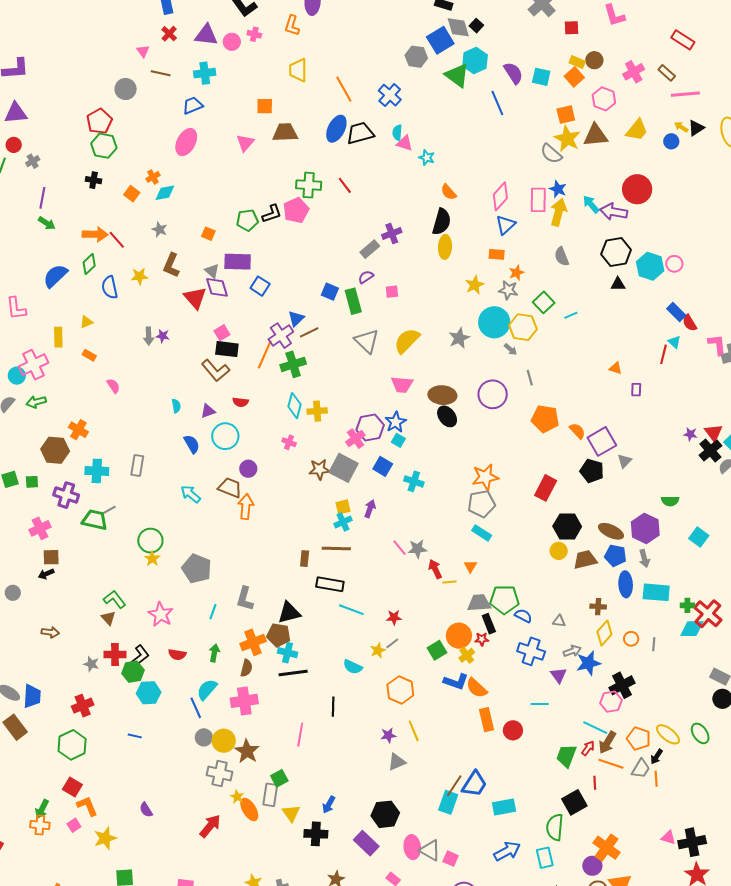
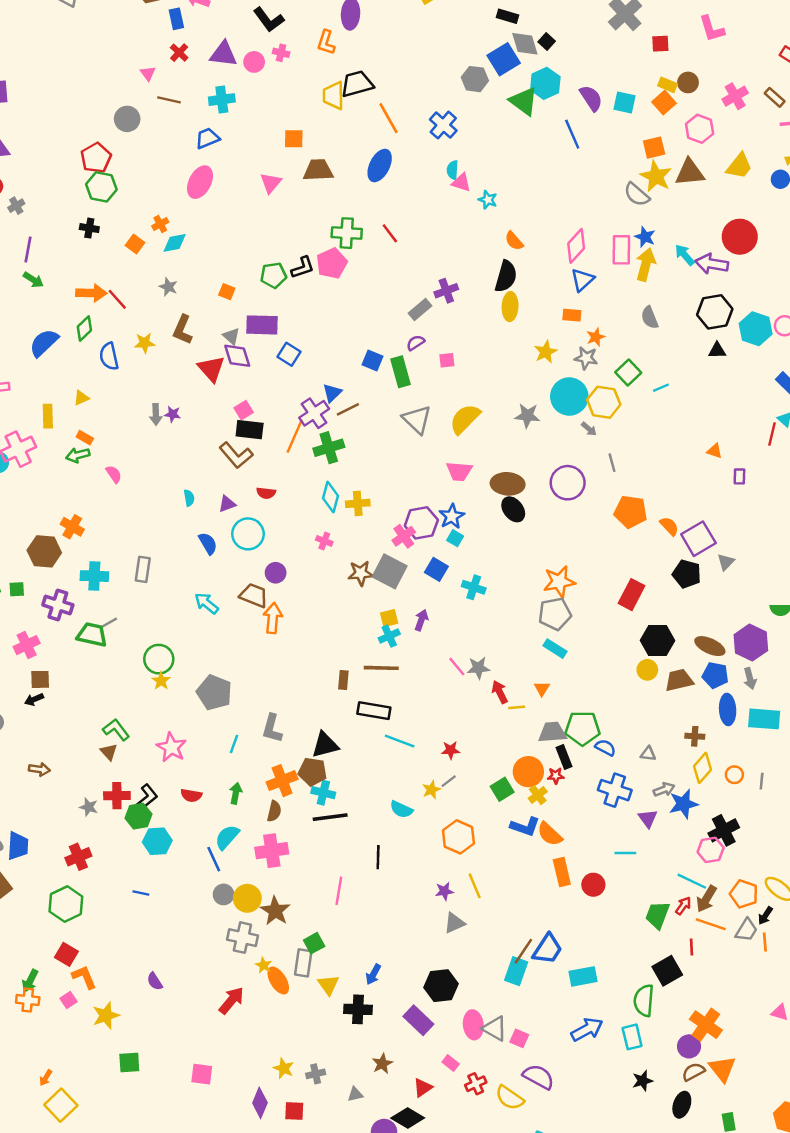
black trapezoid: (360, 133) -> (357, 84), moved
gray star: (459, 338) -> (527, 416), turned 30
green arrow: (36, 402) -> (78, 455), moved

